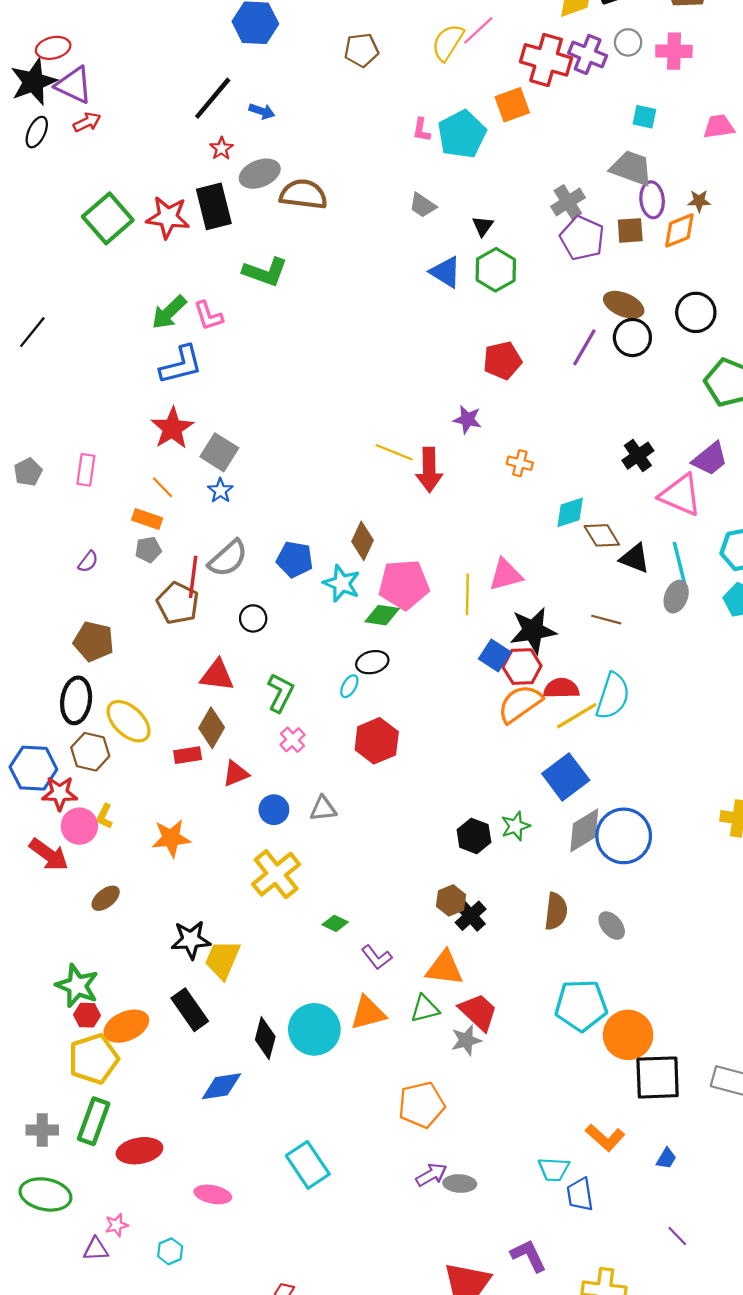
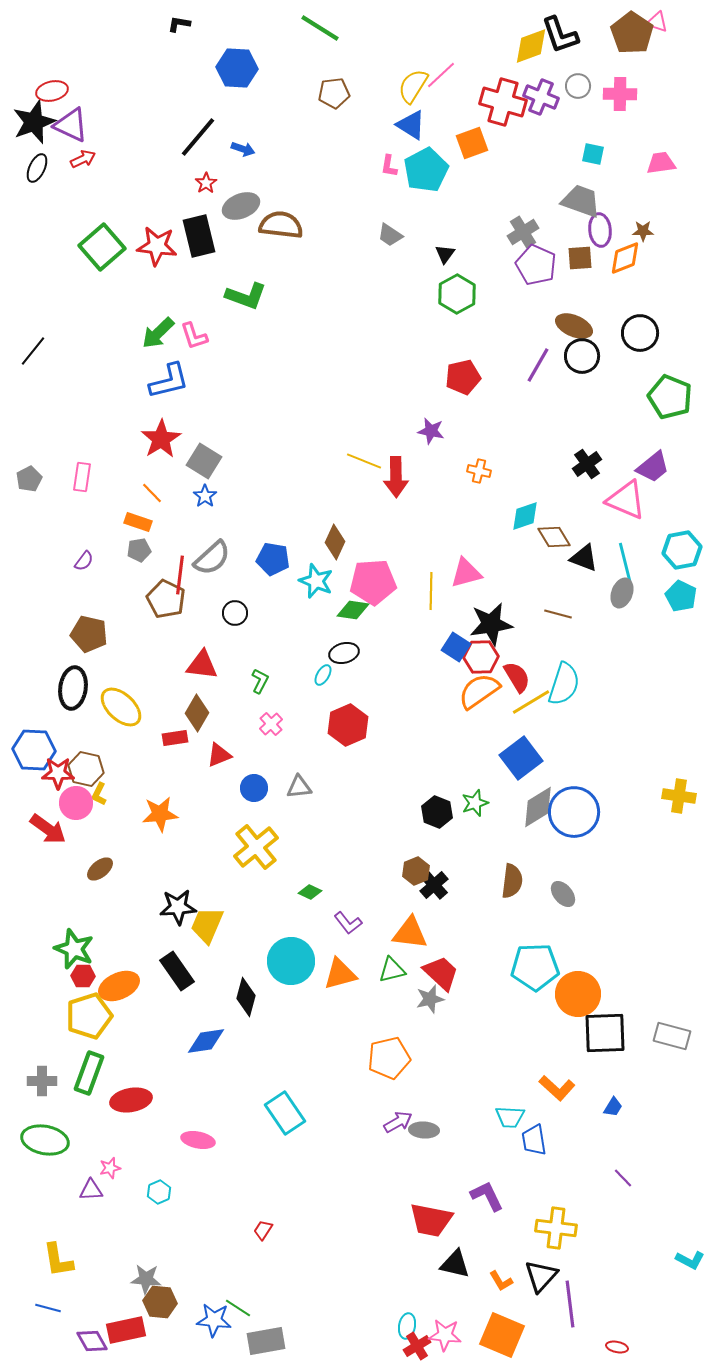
blue triangle: (446, 272) -> (411, 125), moved
red semicircle: (561, 688) -> (517, 677), turned 60
green L-shape: (280, 693) -> (260, 681), size x0.7
brown hexagon: (90, 752) -> (86, 769), moved
cyan circle: (314, 1029) -> (291, 961), moved

